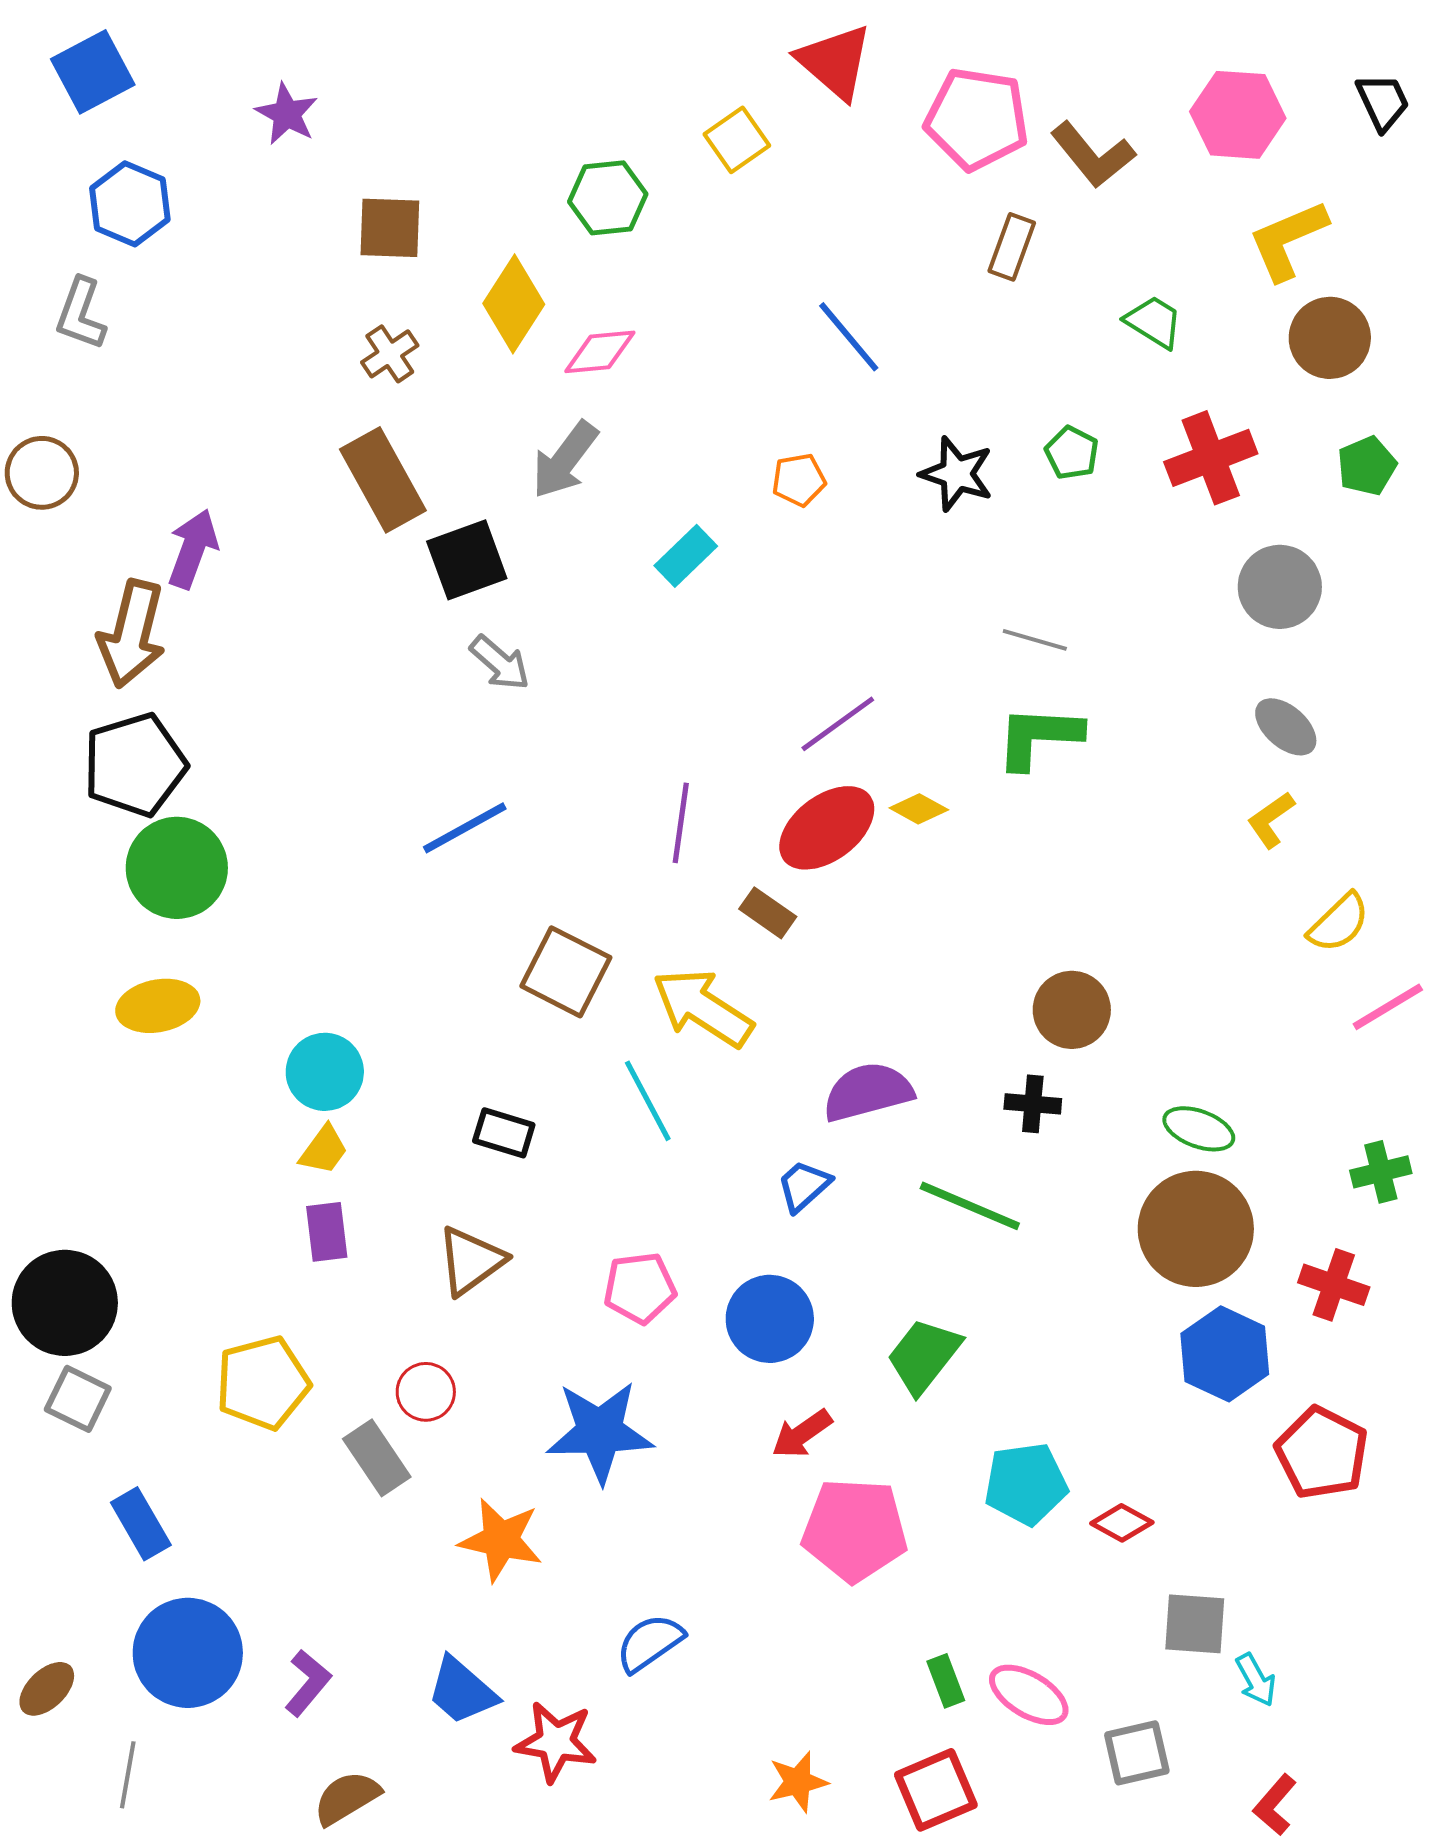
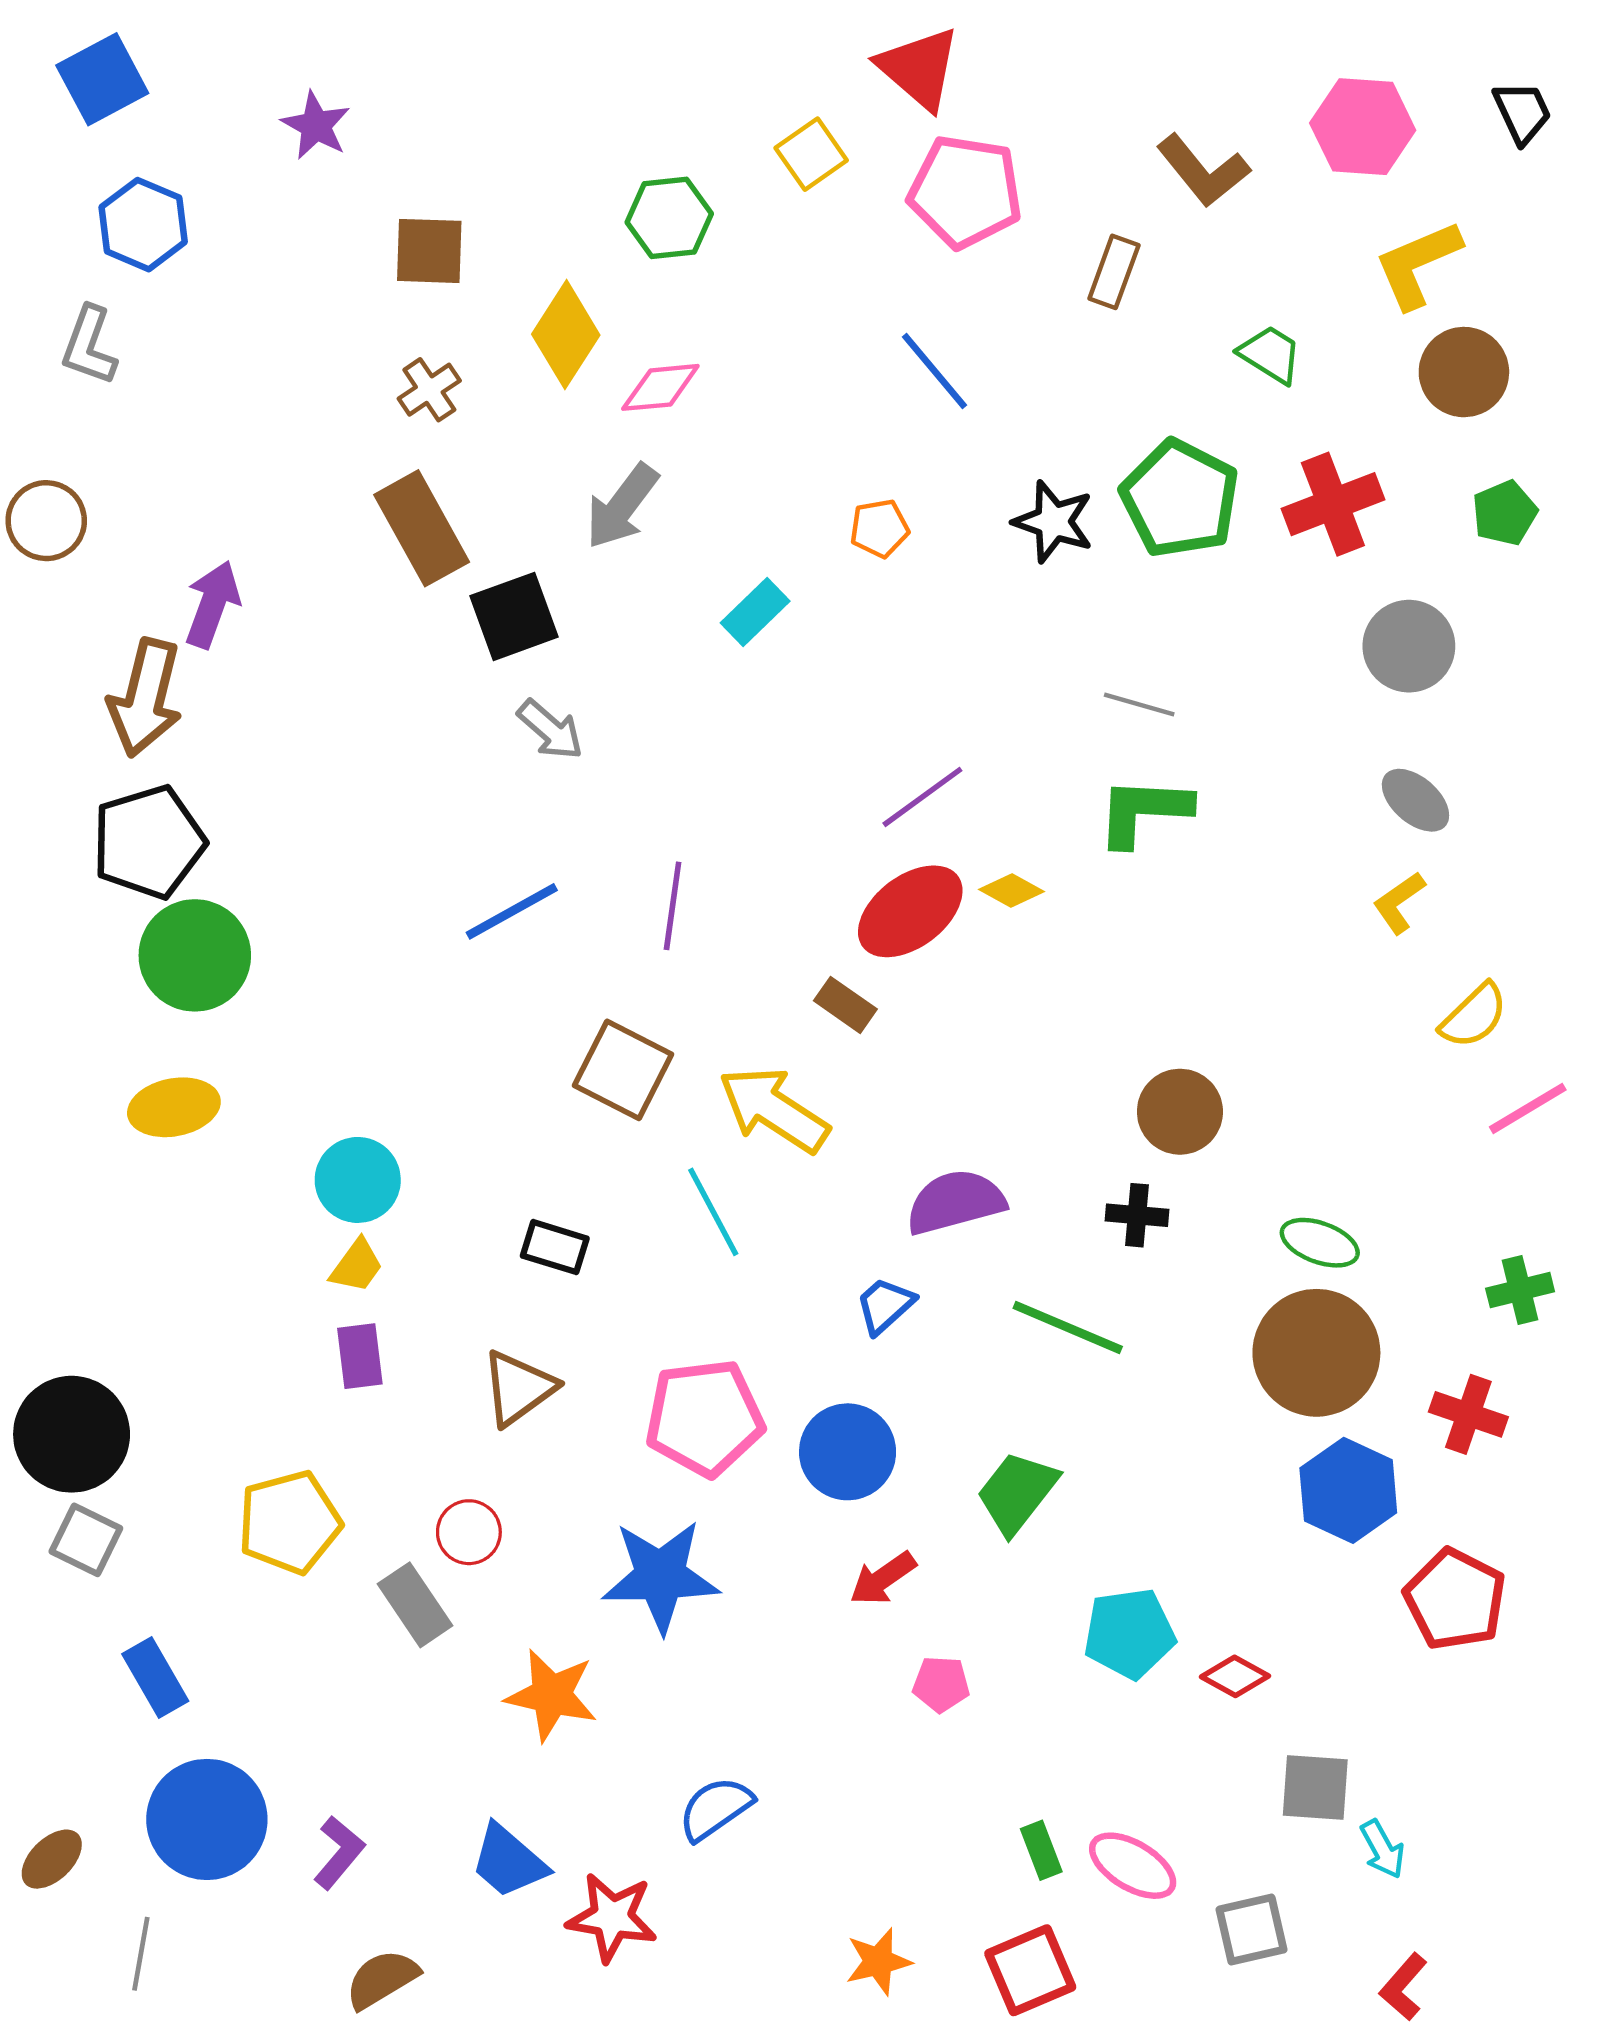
pink pentagon: (977, 119) -> (965, 192), moved
green pentagon: (1072, 453) -> (1180, 499), size x2.0
purple line: (681, 823) -> (673, 906), moved
pink pentagon: (640, 1288) -> (704, 1418), size x1.5
pink pentagon: (855, 1530) -> (941, 1684), size x0.5

